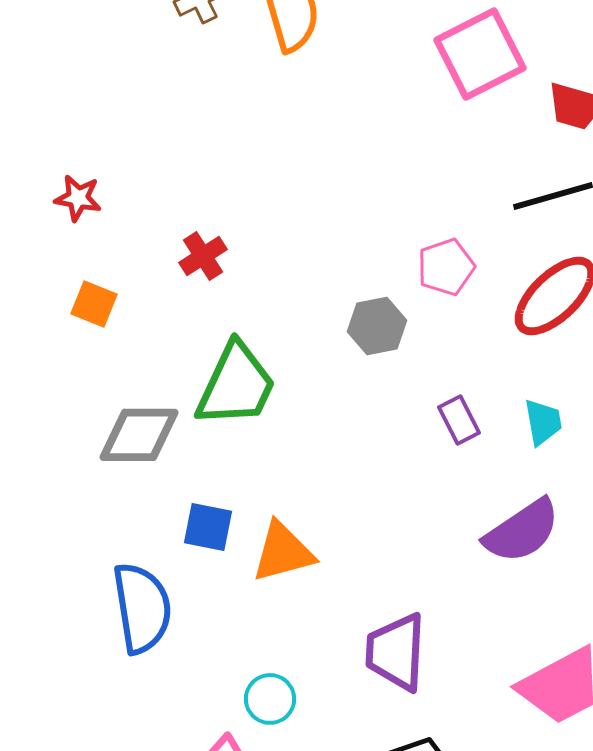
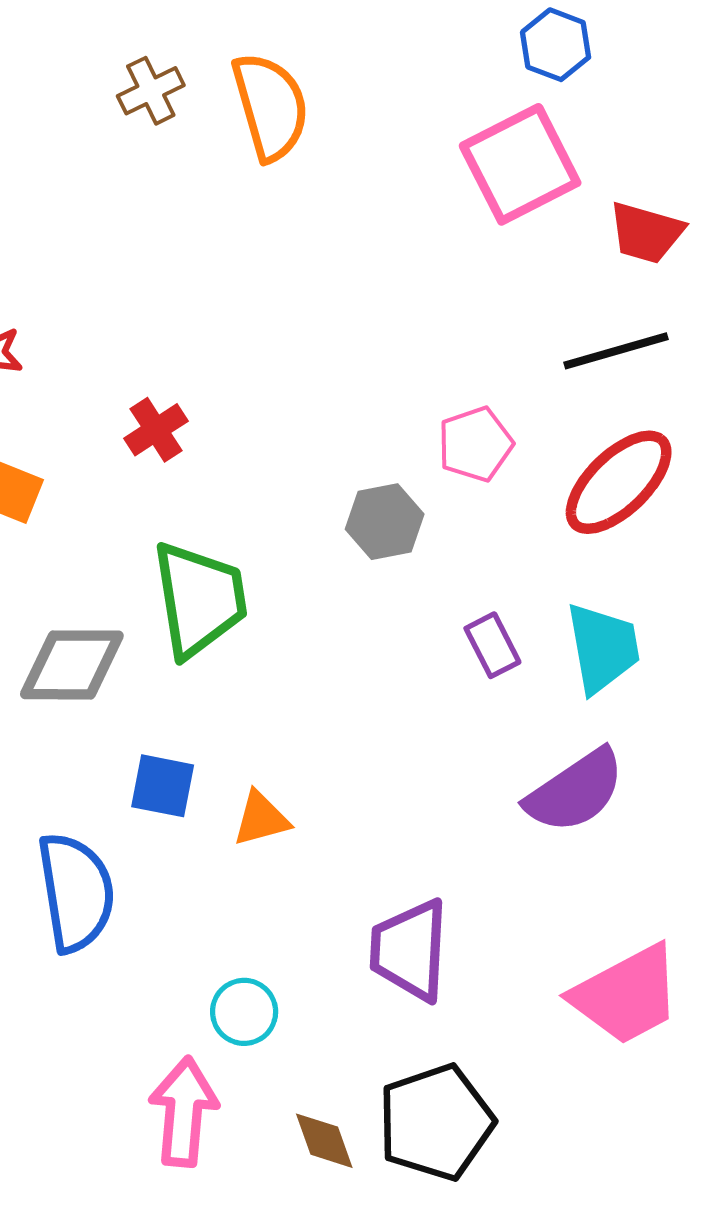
green trapezoid: (236, 385) -> (199, 599), turned -34
cyan trapezoid: (543, 422) -> (603, 648), size x1.5
orange triangle: (283, 552) -> (261, 819), size x0.7

